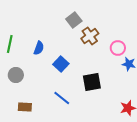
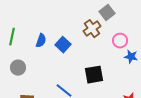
gray square: (74, 20) -> (107, 13), moved
blue square: (61, 64) -> (63, 45), moved

